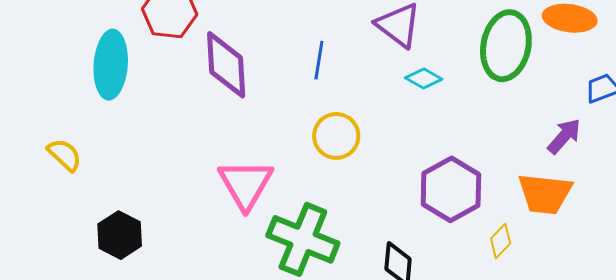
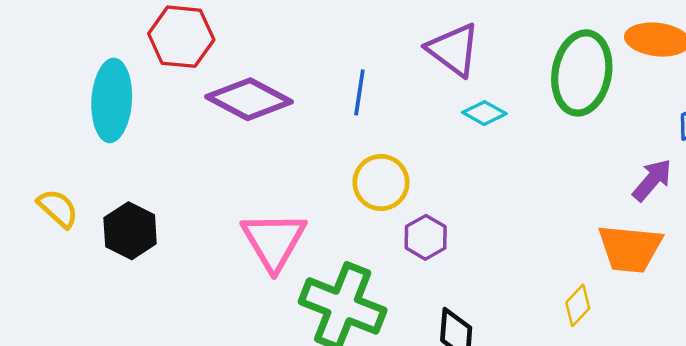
purple diamond: (226, 65) -> (249, 99), turned -58
purple hexagon: (451, 189) -> (426, 237), moved, size x0.6
black hexagon: (120, 235) -> (130, 231), moved

